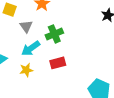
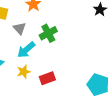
red rectangle: (58, 63) -> (47, 78), moved

